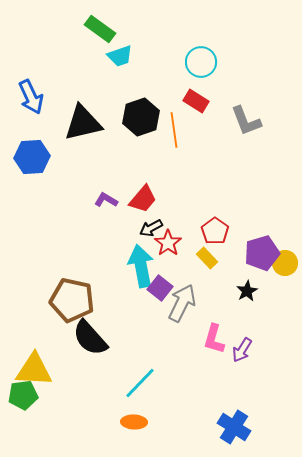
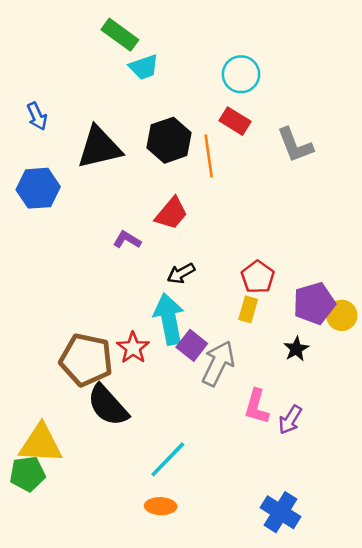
blue arrow: (31, 97) -> (37, 116), size x0.7
red trapezoid: (143, 199) -> (171, 213), moved
red star: (168, 243) -> (133, 348), moved
yellow rectangle: (207, 258) -> (248, 309), turned 60

